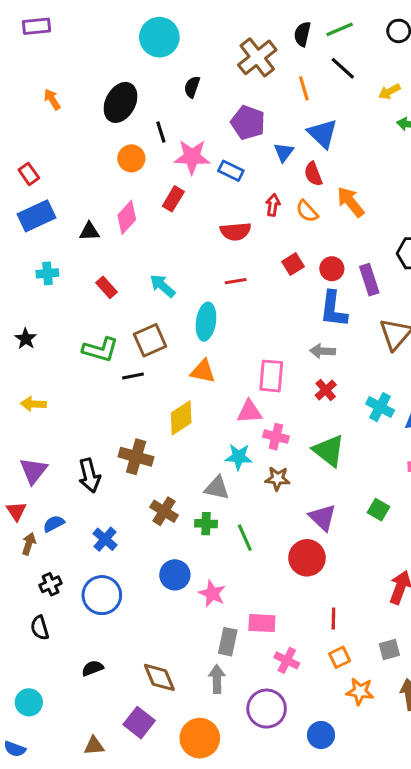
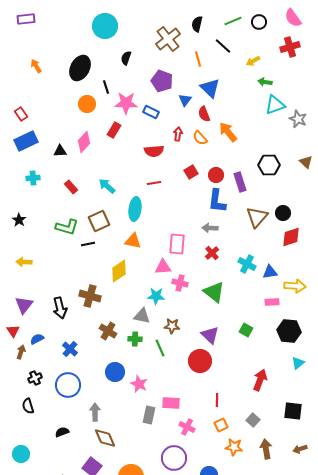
green line: (340, 29) -> (233, 21), moved
brown star: (277, 479) -> (172, 326), moved
gray square: (389, 650) -> (253, 420), turned -32
gray arrow: (217, 679) -> (95, 412), moved

